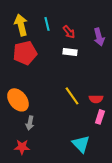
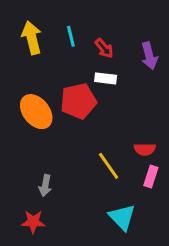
red pentagon: (25, 53) -> (78, 101), moved
yellow line: (72, 96) -> (109, 166), moved
orange ellipse: (18, 100) -> (36, 112), moved

